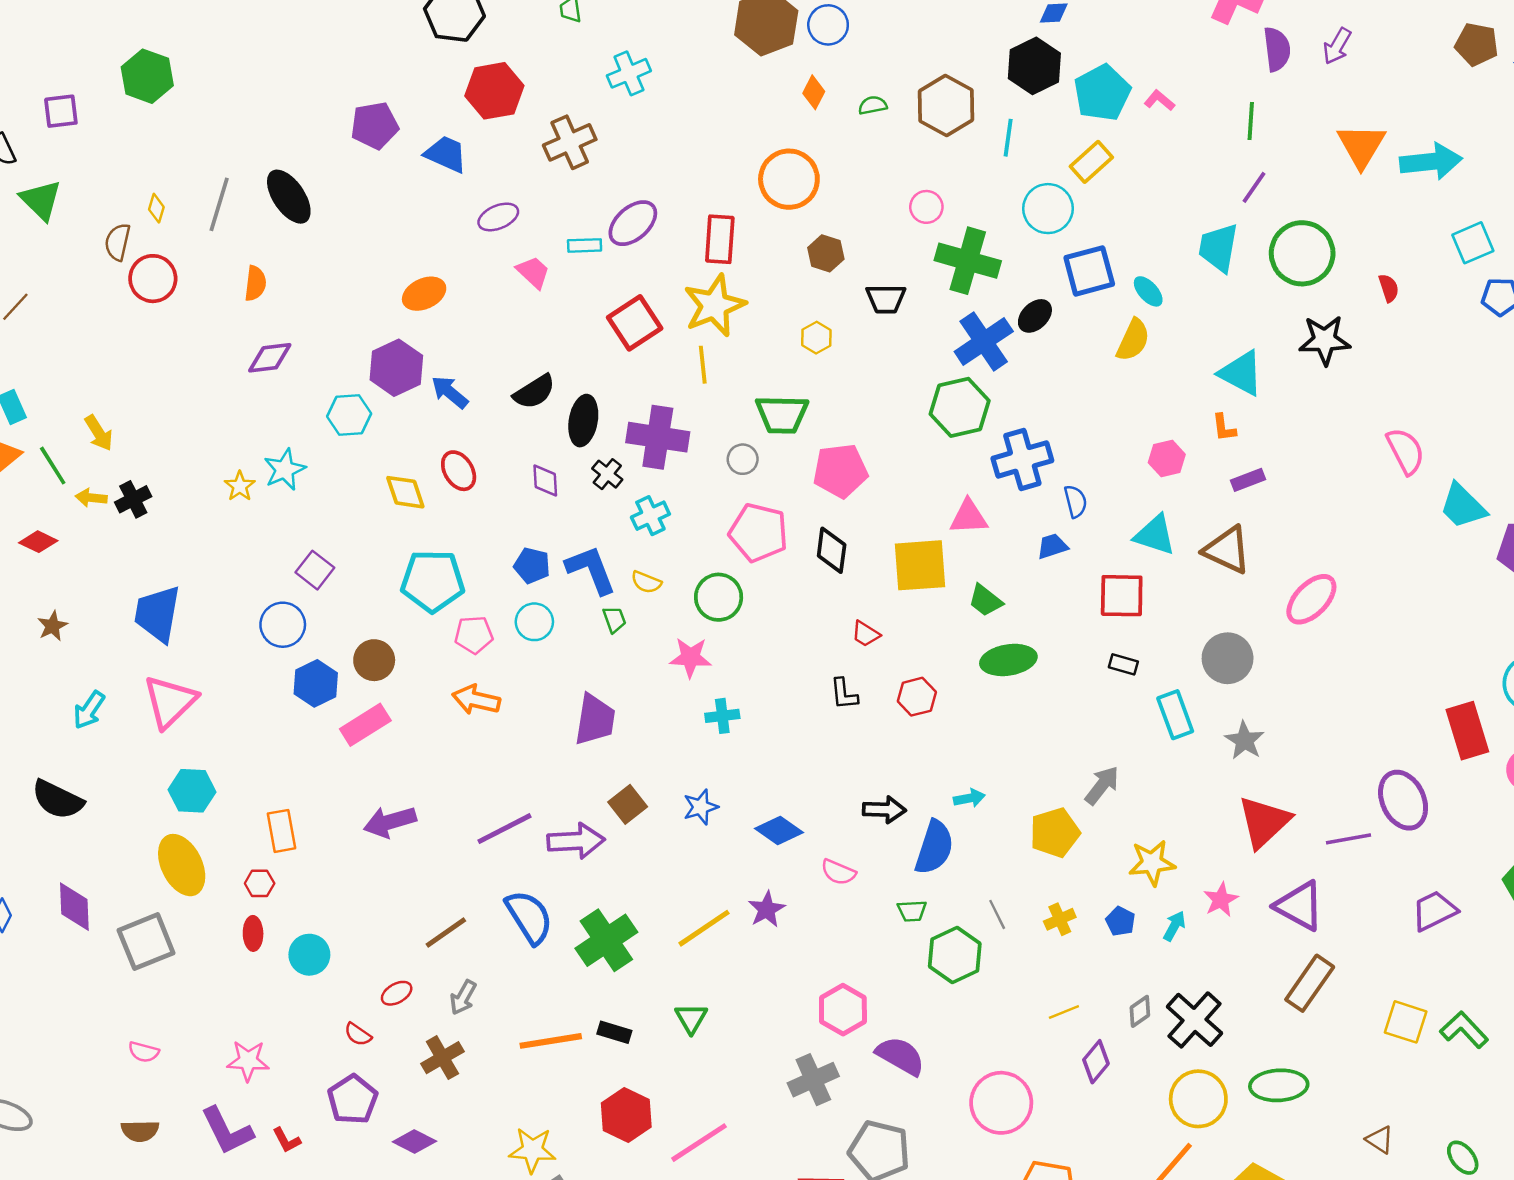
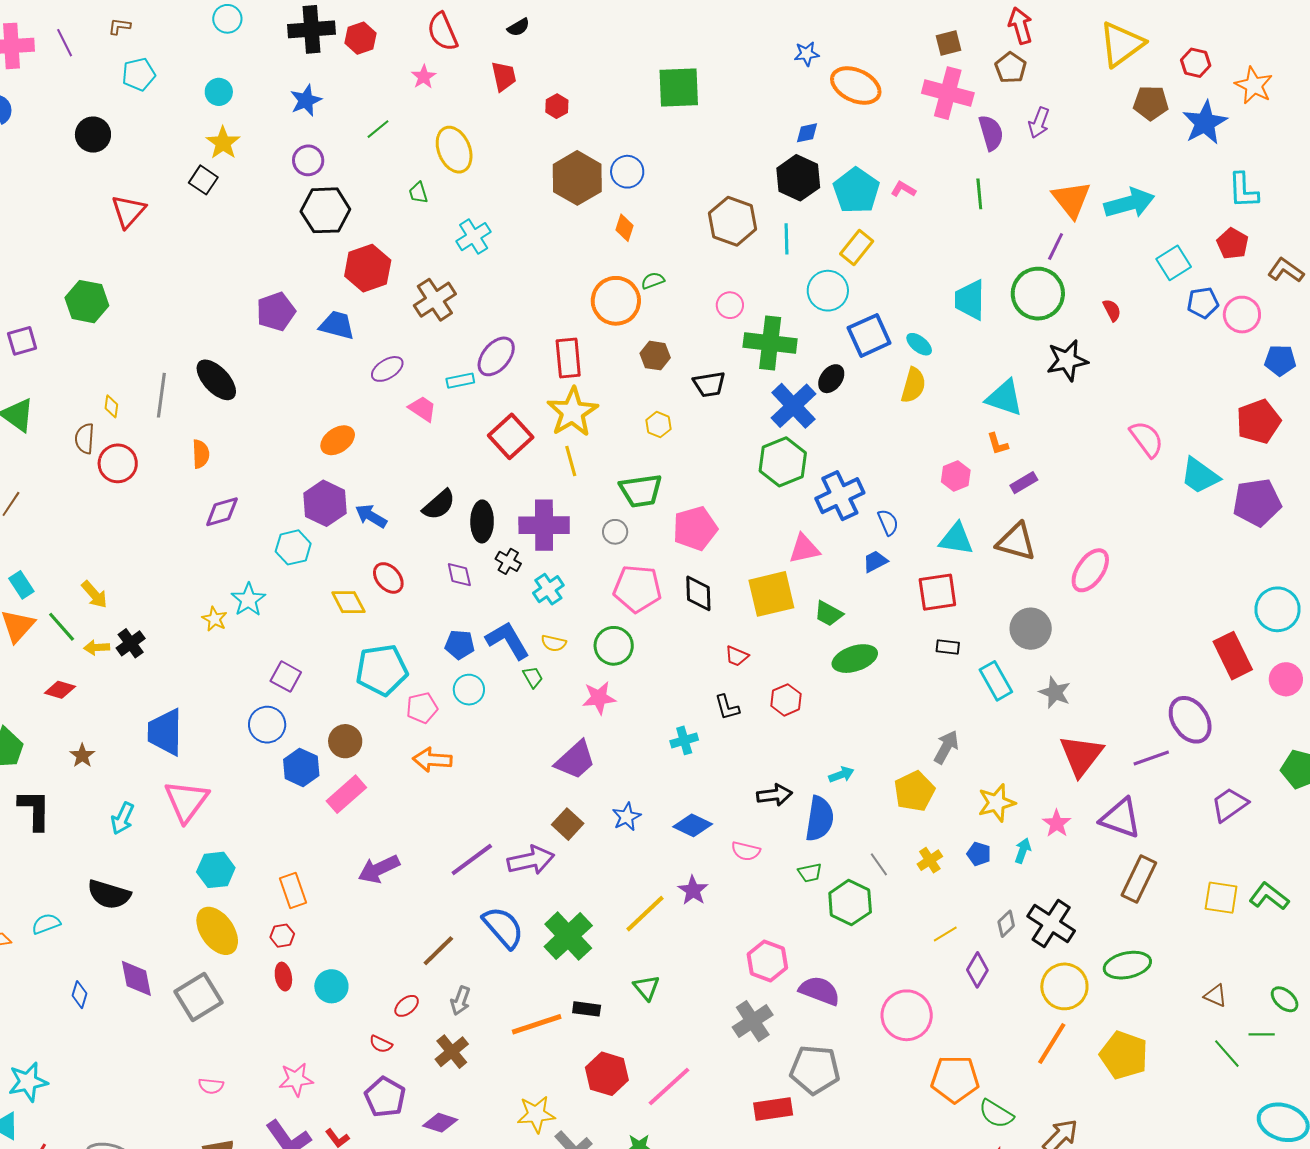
green semicircle: (873, 105) -> (653, 281), moved
purple line: (1254, 187) -> (1056, 246), moved
cyan cross: (722, 716) -> (684, 740), moved
purple trapezoid: (595, 720) -> (575, 760), moved, turned 48

